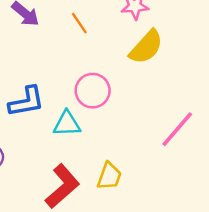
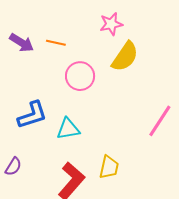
orange line: (79, 23) -> (56, 43), moved, turned -36
pink circle: (93, 91) -> (80, 76), moved

